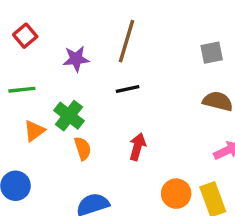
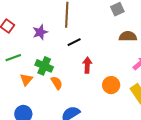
red arrow: (137, 147) -> (87, 65), moved
orange circle: (176, 194) -> (111, 85), moved

